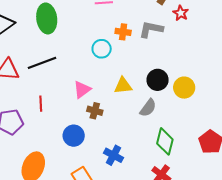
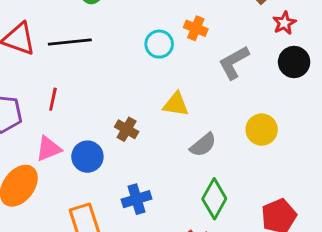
gray L-shape: (151, 29) -> (234, 62), moved, turned -55
black circle: (158, 80) -> (294, 62), moved
pink triangle: (82, 90) -> (49, 149), moved
blue cross: (113, 155) -> (136, 199), turned 30

